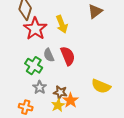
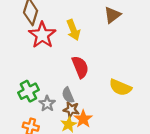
gray semicircle: (49, 55) -> (68, 95), moved
green cross: (34, 66) -> (28, 91), moved, turned 30
yellow semicircle: (101, 86) -> (120, 87), moved

